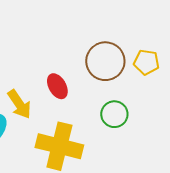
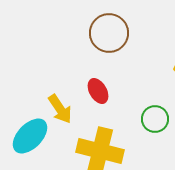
brown circle: (105, 61) -> (109, 33), moved

